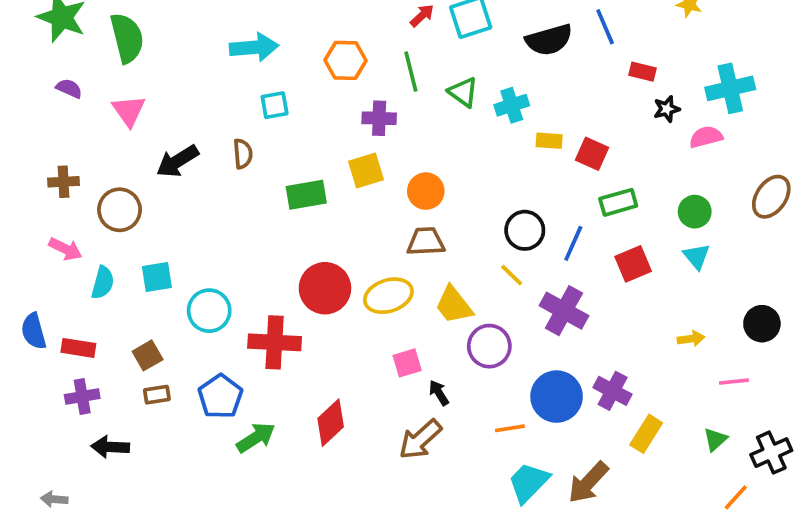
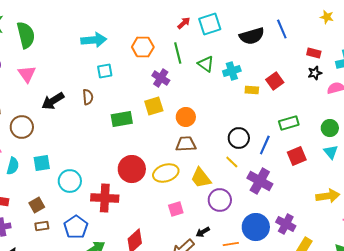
red rectangle: (642, 72) -> (314, 53), moved
purple cross: (379, 118) -> (161, 78), turned 30
red square: (592, 154) -> (275, 81), moved, turned 30
yellow arrow: (691, 339) -> (328, 196), size x1.6
black arrow: (439, 393) -> (203, 232), moved, turned -88

